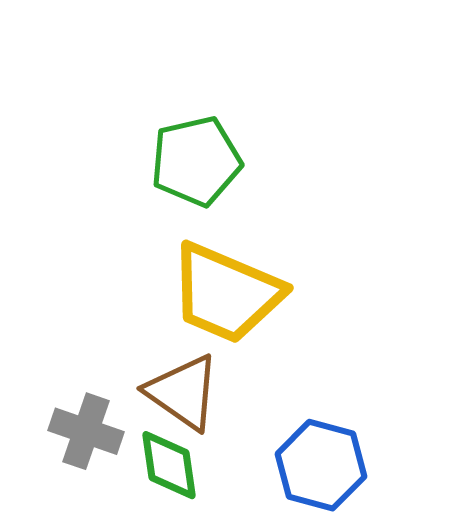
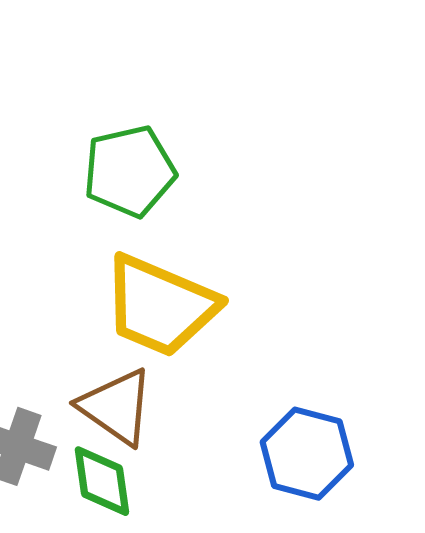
blue hexagon: (321, 465) -> (307, 454), moved

